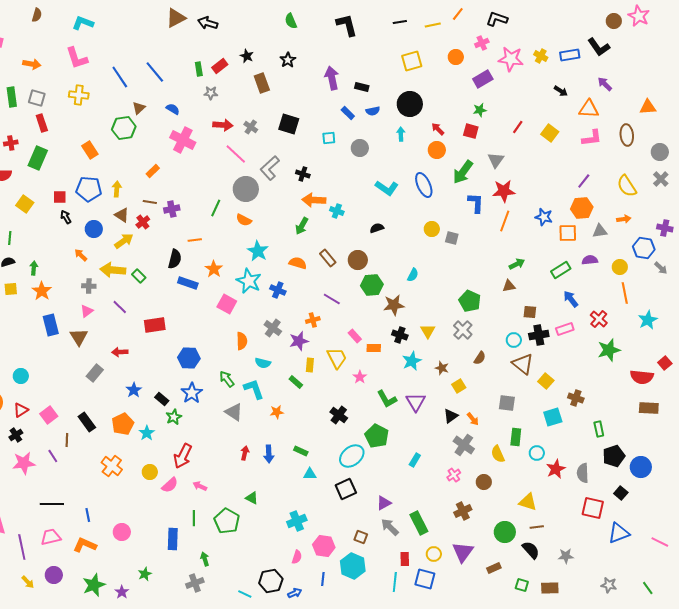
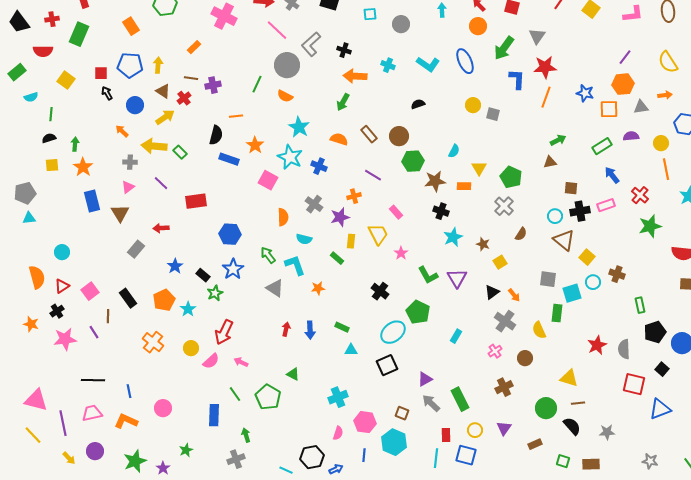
cyan cross: (337, 211) -> (388, 65), moved
yellow triangle: (428, 331) -> (479, 168), moved
orange rectangle: (374, 348) -> (464, 186), moved
cyan square: (553, 417) -> (572, 293), moved
cyan circle: (537, 453) -> (593, 282), moved
green line: (194, 518) -> (235, 394), turned -35
purple triangle: (463, 552) -> (504, 428), size x0.7

